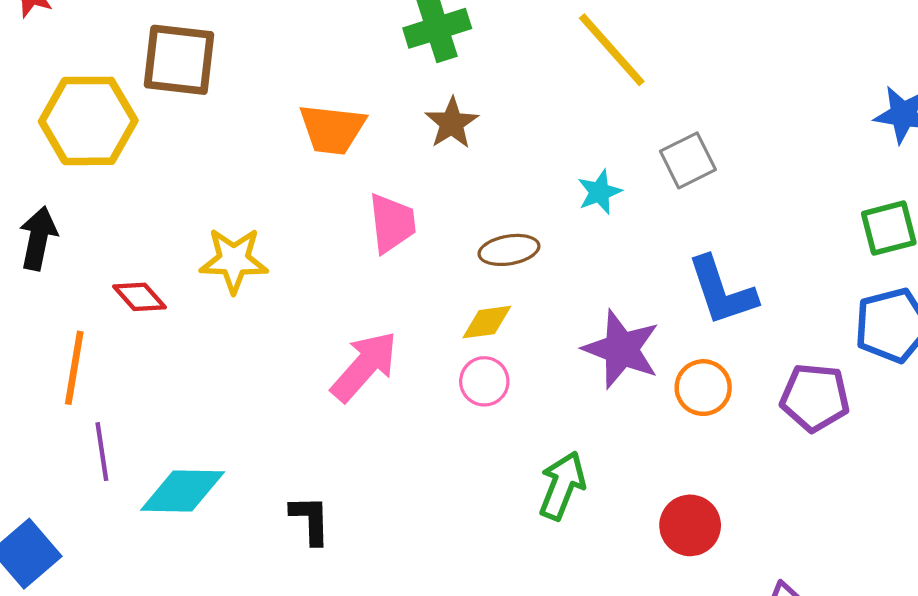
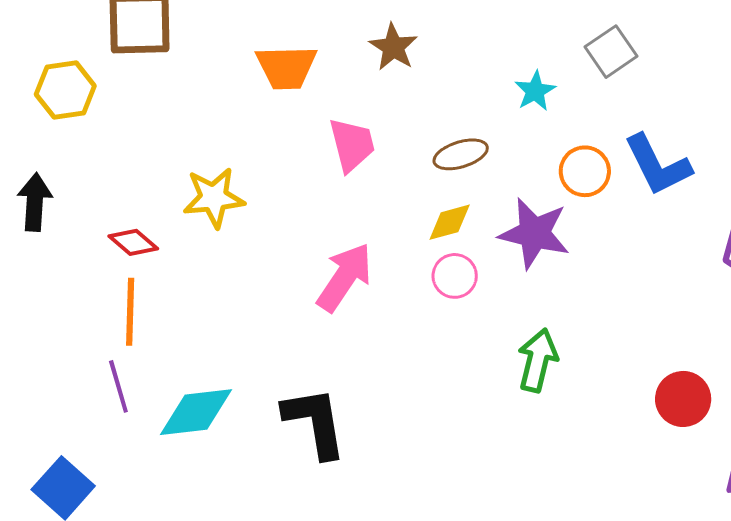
yellow hexagon: (88, 121) -> (65, 90), size x0.7
purple star: (621, 349) -> (534, 233), moved
orange line: (74, 368) -> (130, 312), moved
orange circle: (703, 388) -> (585, 171), moved
black L-shape: (310, 520) -> (315, 422), size x1.6
red circle: (690, 525) -> (683, 399), moved

